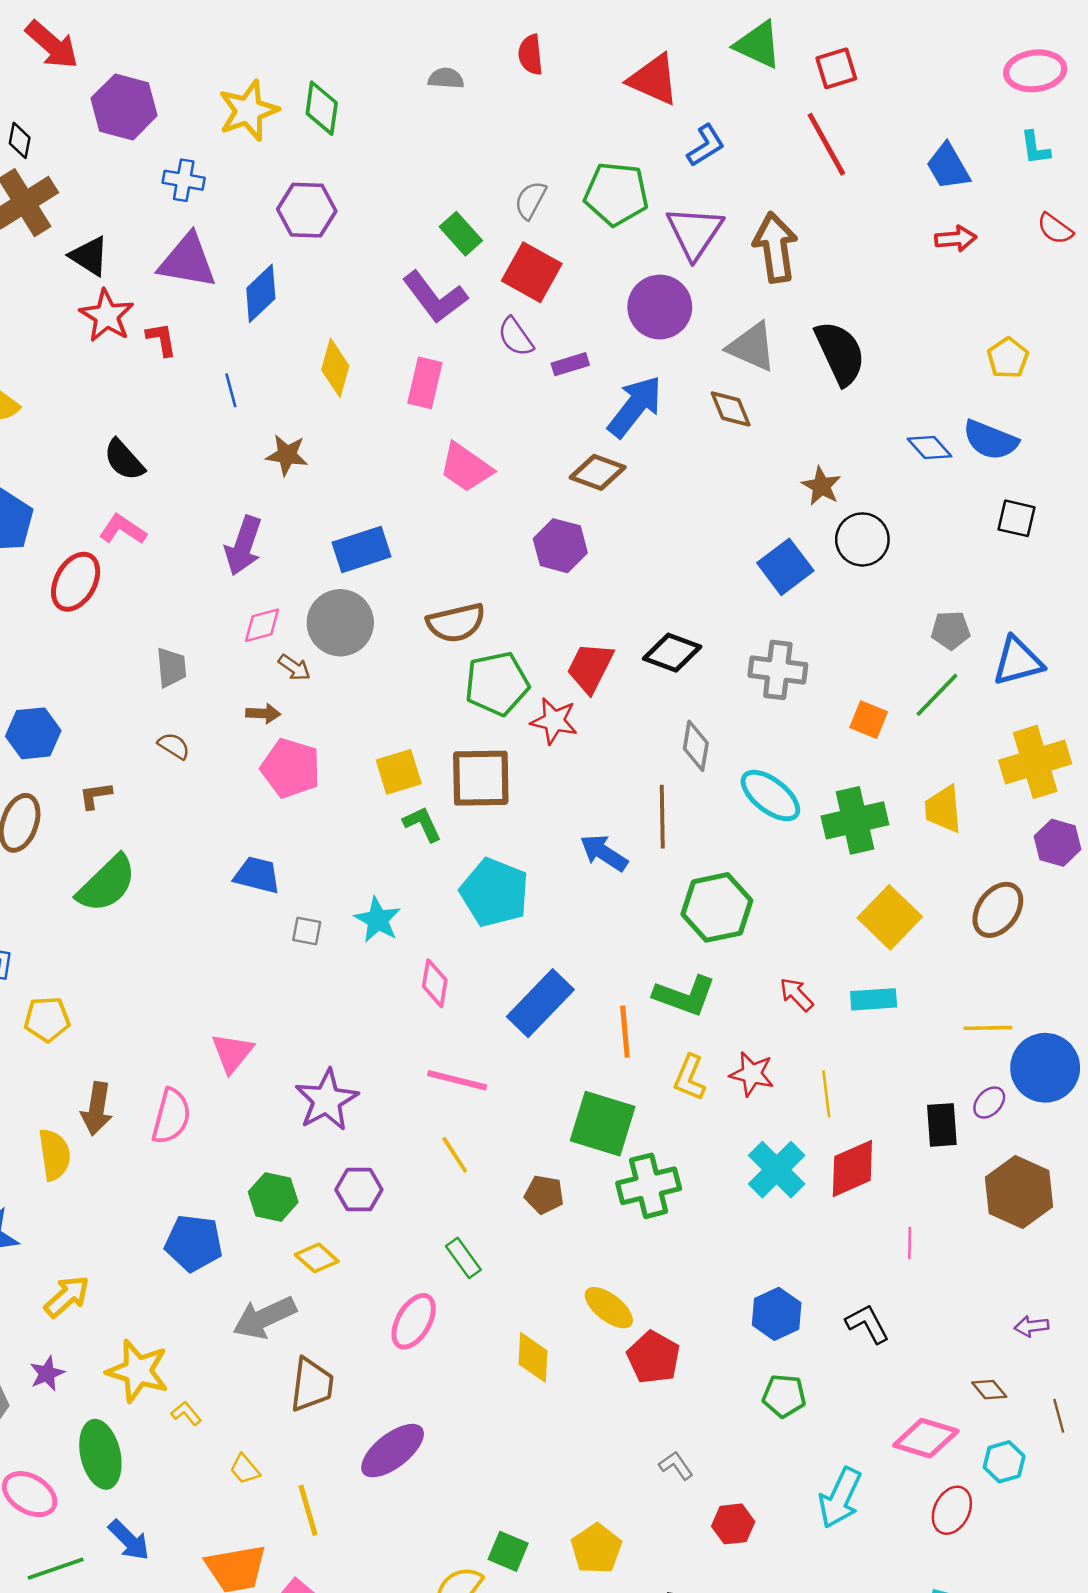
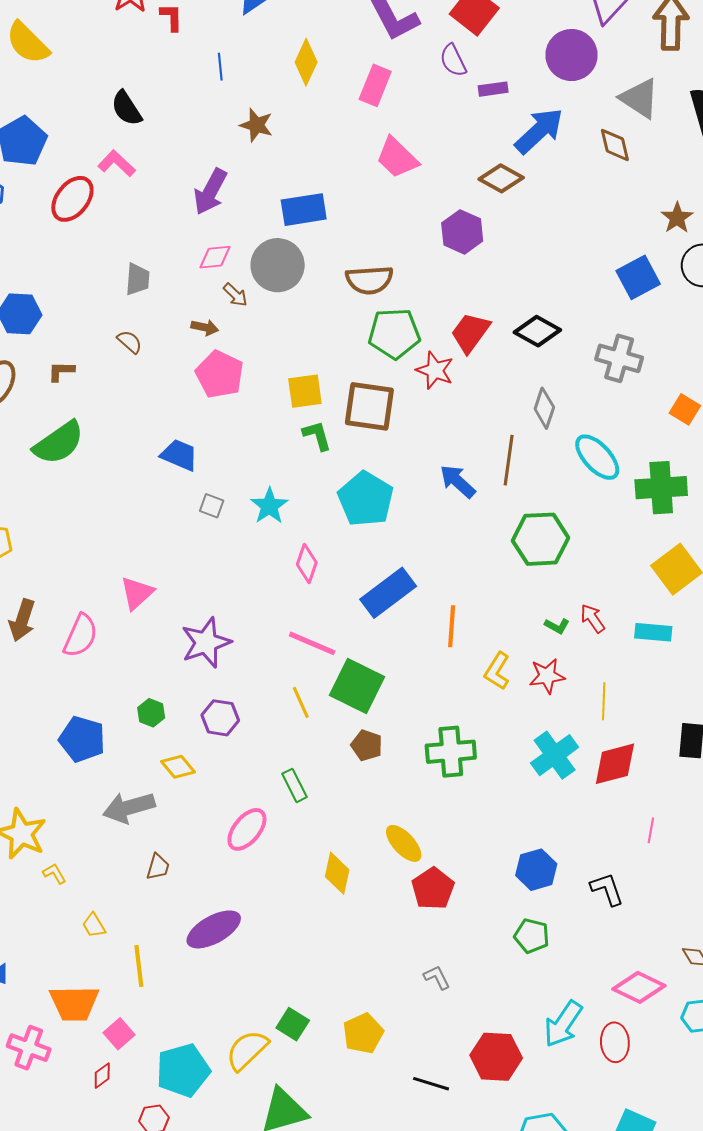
green L-shape: (685, 996) -> (557, 626), moved, size x0.5
red star: (752, 1074) -> (547, 676), turned -30
green square: (603, 1124) -> (357, 686), moved
green hexagon: (273, 1197) -> (151, 713), size x0.7
brown trapezoid: (312, 1385) -> (158, 867), size x0.6
red ellipse: (952, 1510) -> (615, 1042), moved, turned -39
red hexagon: (733, 1524) -> (496, 1057), moved, size x1.5

